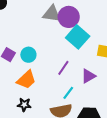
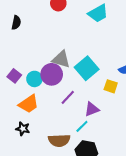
gray triangle: (52, 14) -> (61, 59), moved
purple circle: (69, 17) -> (52, 74), moved
cyan line: (68, 93) -> (82, 126), moved

